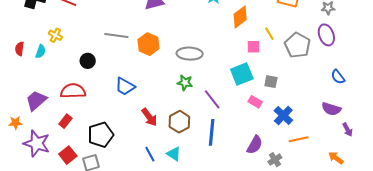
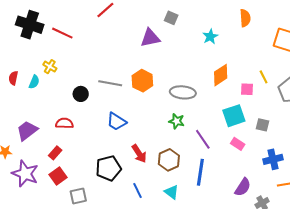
orange diamond: (240, 17) -> (221, 75), moved
gray line: (116, 35) -> (110, 83), moved
red semicircle: (73, 91) -> (64, 123), size x0.7
pink rectangle: (255, 102) -> (238, 144), moved
blue cross: (283, 115) -> (273, 159), turned 30
black pentagon: (101, 135) -> (108, 168), moved
cyan triangle: (174, 154) -> (171, 192), moved
red square: (68, 155) -> (58, 176), moved

